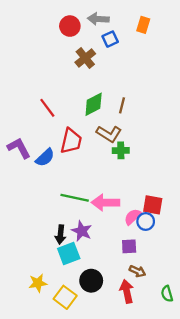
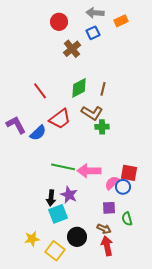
gray arrow: (98, 19) -> (95, 13), moved
orange rectangle: (143, 25) -> (121, 21), turned 48
red trapezoid: (71, 141) -> (60, 119), turned 40
brown arrow: (137, 271) -> (104, 229), moved
green semicircle: (167, 294) -> (127, 219), moved

